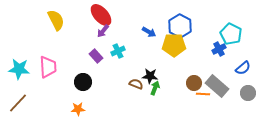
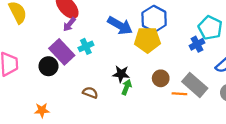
blue arrow: (149, 32) -> (120, 26), size x1.6
purple rectangle: (96, 56) -> (62, 52), size x1.6
black circle: (83, 82) -> (48, 66), moved
brown circle: (194, 83) -> (161, 78), moved
brown semicircle: (136, 84) -> (90, 93), moved

